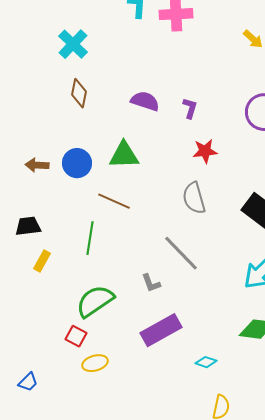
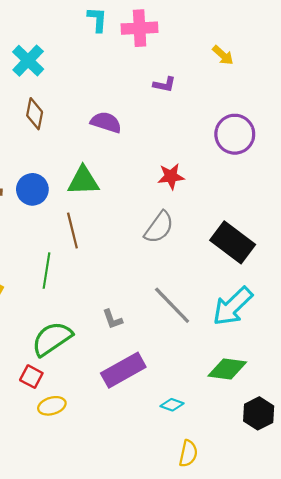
purple L-shape: (190, 108) -> (164, 84), moved, turned 85
gray semicircle: (194, 198) -> (159, 227), turned -128
brown line: (114, 201) -> (72, 231), turned 52
gray line: (181, 253) -> (172, 305), moved

